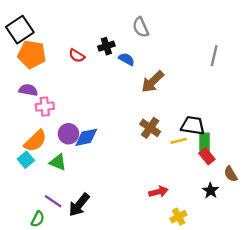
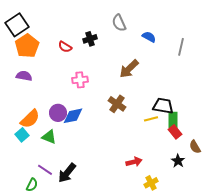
orange pentagon: (32, 54) -> (27, 46), turned 30
blue semicircle: (126, 59) -> (149, 37), moved
pink cross: (45, 107) -> (80, 80), moved
brown cross: (150, 128) -> (117, 104), moved

